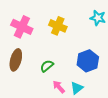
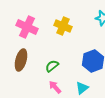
pink arrow: (59, 87) -> (55, 87), moved

